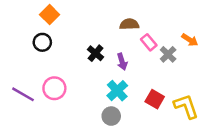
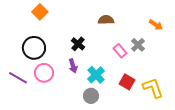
orange arrow: (190, 40) -> (156, 25), moved
black circle: (42, 42) -> (34, 48), moved, size x1.5
pink rectangle: (149, 42) -> (120, 51), moved
purple arrow: (122, 62) -> (73, 66), moved

